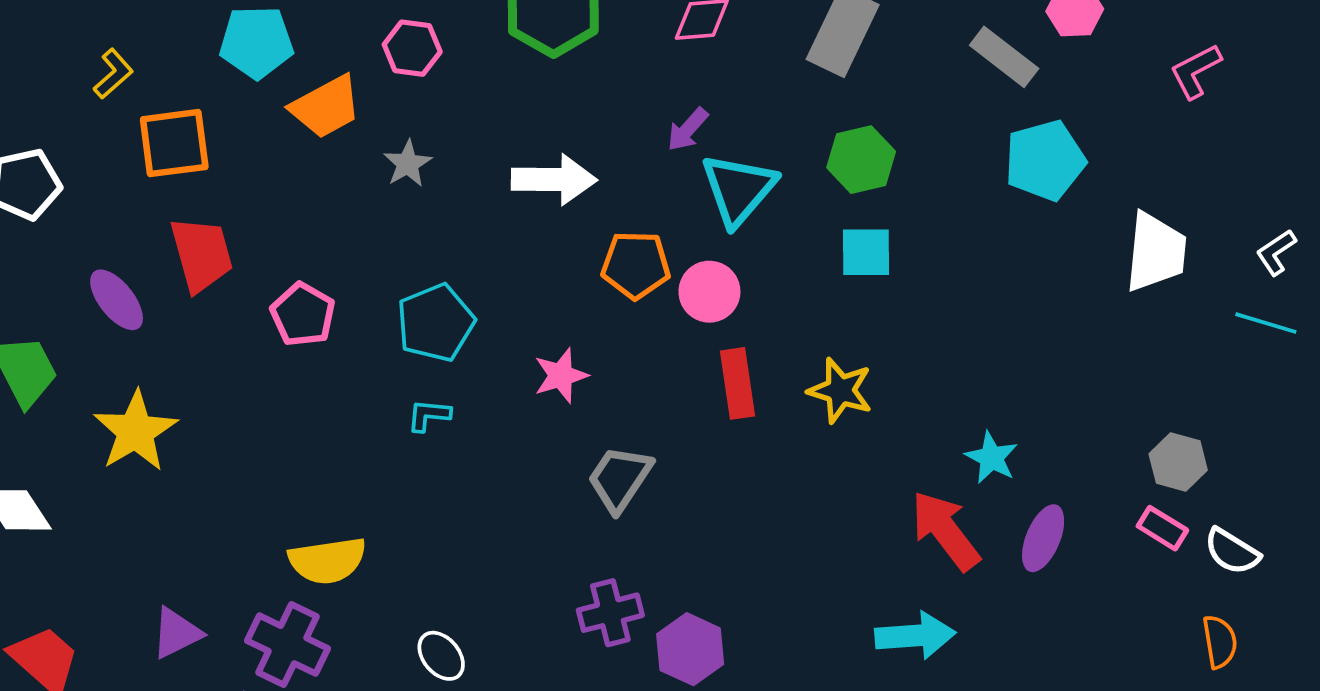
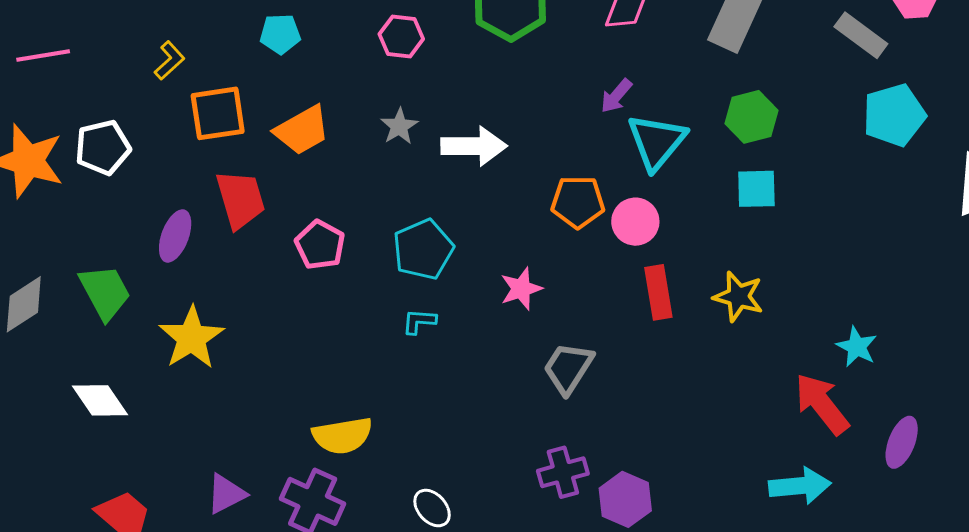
cyan pentagon: (256, 42) -> (280, 34), size x0.7
orange trapezoid: (326, 107) -> (302, 130), moved
white arrow: (554, 180) -> (474, 146), moved
purple ellipse: (117, 300) -> (175, 236), turned 60
purple ellipse: (1043, 538) -> (902, 442), moved

